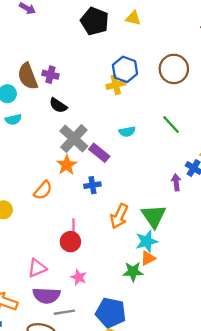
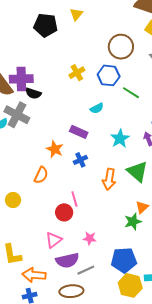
yellow triangle: (133, 18) -> (76, 14), turned -48
blue hexagon: (125, 69) -> (109, 75), moved
purple cross: (50, 75) -> (21, 79), size x1.6
black semicircle: (58, 105) -> (33, 93), moved
gray cross: (74, 139) -> (17, 115), moved
cyan star: (147, 241) -> (120, 139), moved
red circle: (70, 242) -> (64, 212), moved

